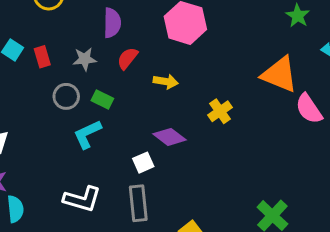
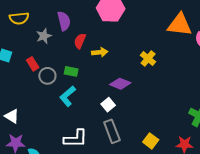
red rectangle: (42, 57) -> (33, 64), moved
gray star: (85, 59) -> (44, 36), moved
yellow arrow: (166, 81) -> (100, 52), moved

